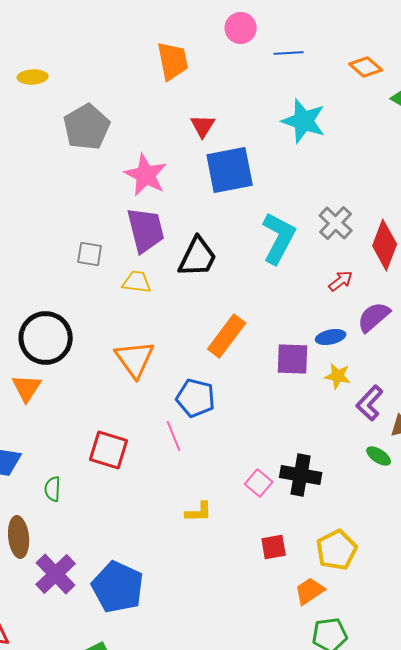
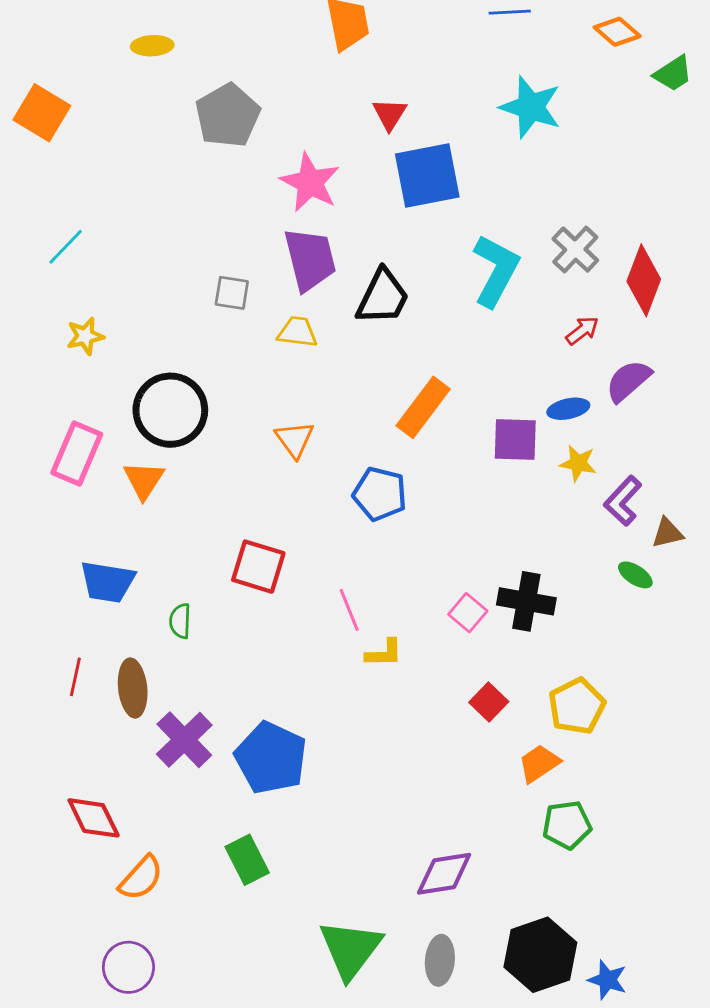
orange triangle: (135, 359) -> (295, 439), size x0.7
pink line: (174, 436) -> (349, 610), moved
red square: (274, 547) -> (489, 702), turned -36

